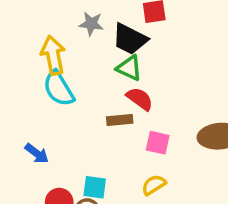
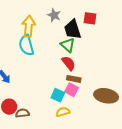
black trapezoid: (130, 39) -> (73, 29), turned 30
brown rectangle: (120, 120) -> (74, 79), moved
cyan square: (95, 187) -> (58, 95), moved

